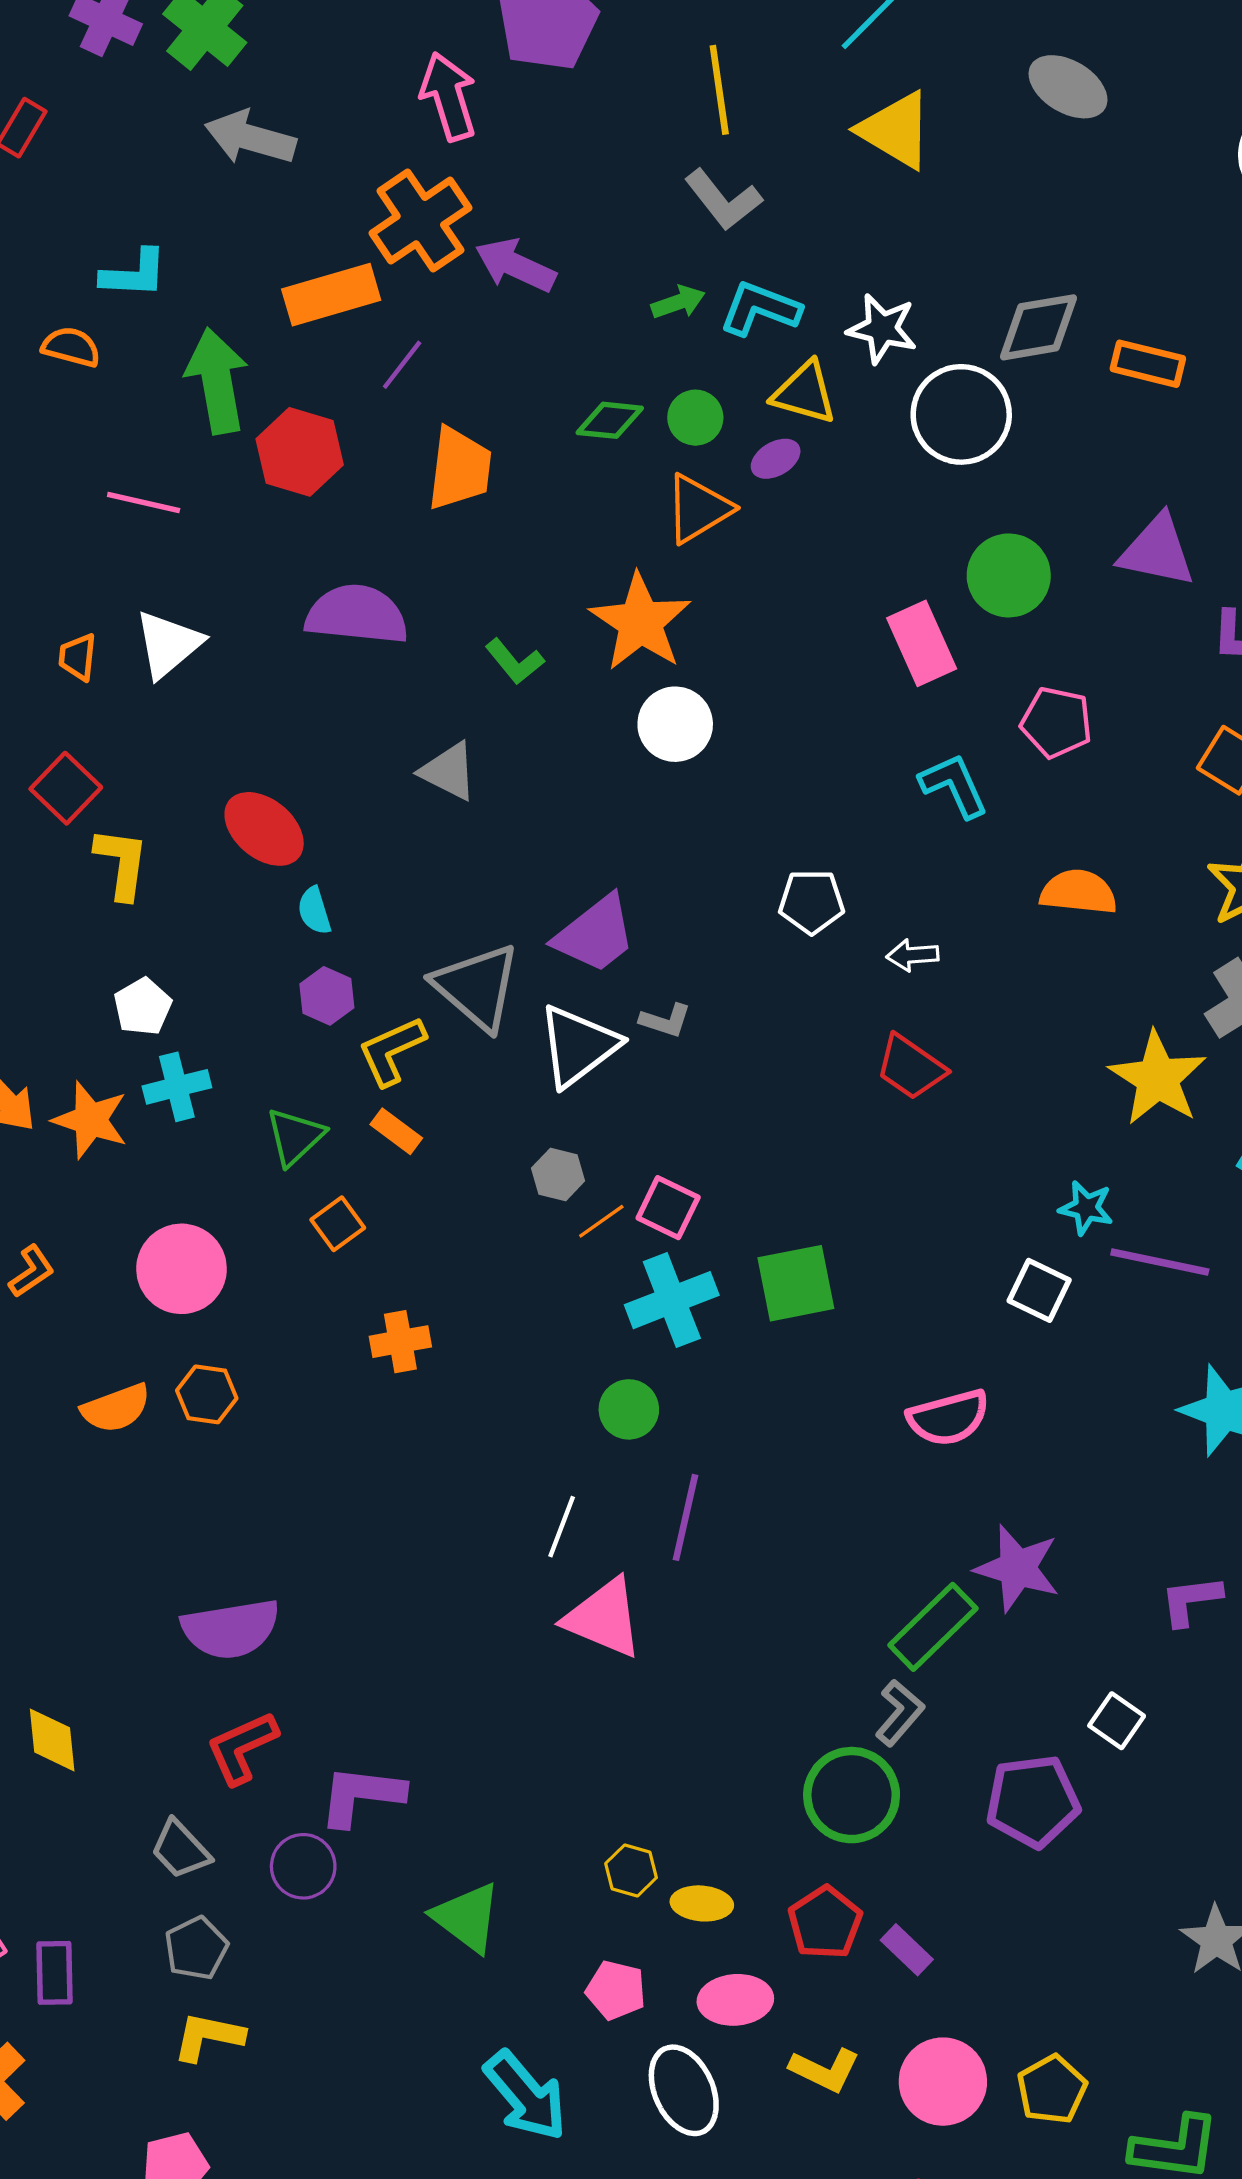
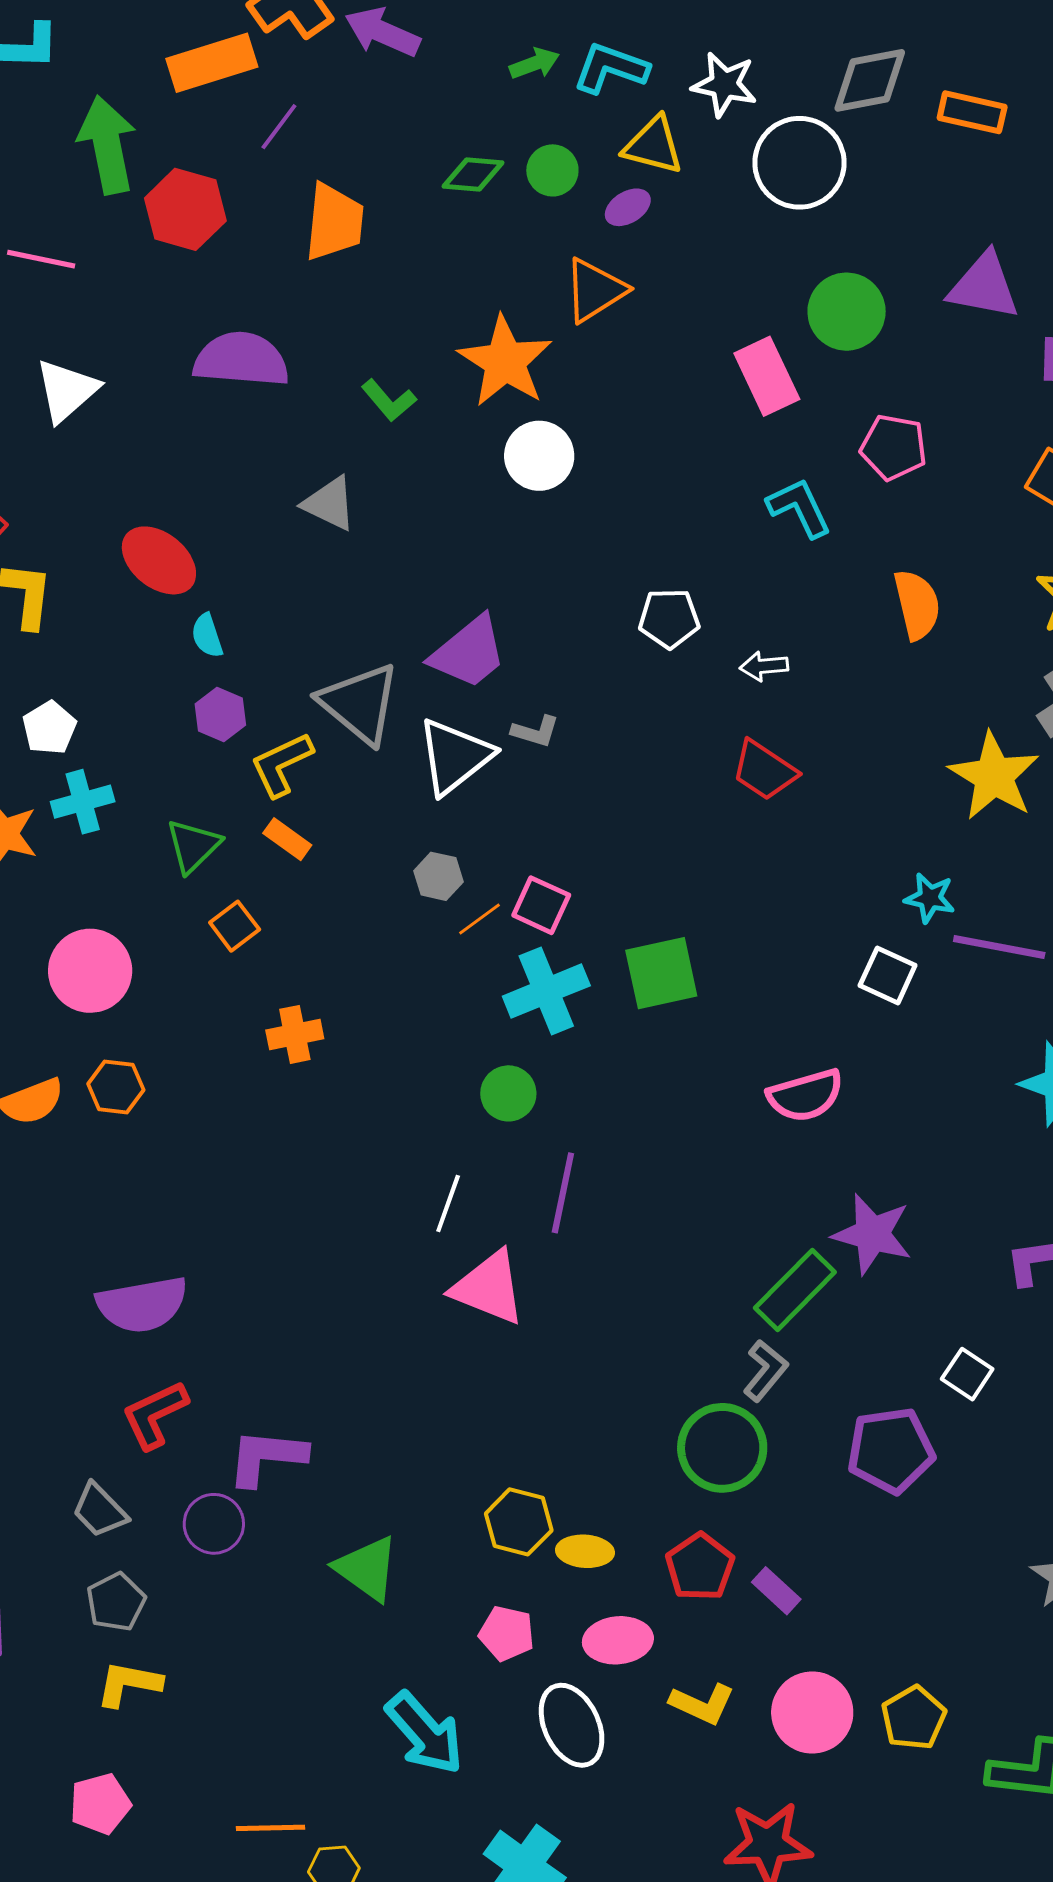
orange triangle: (698, 509) -> (595, 290), moved
orange semicircle: (1078, 892) -> (917, 605), turned 72
yellow hexagon: (631, 1871) -> (519, 1522), size x1.4

